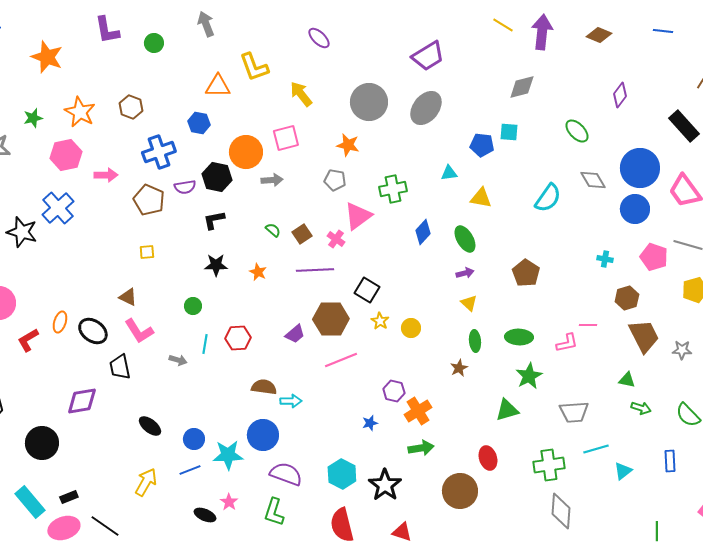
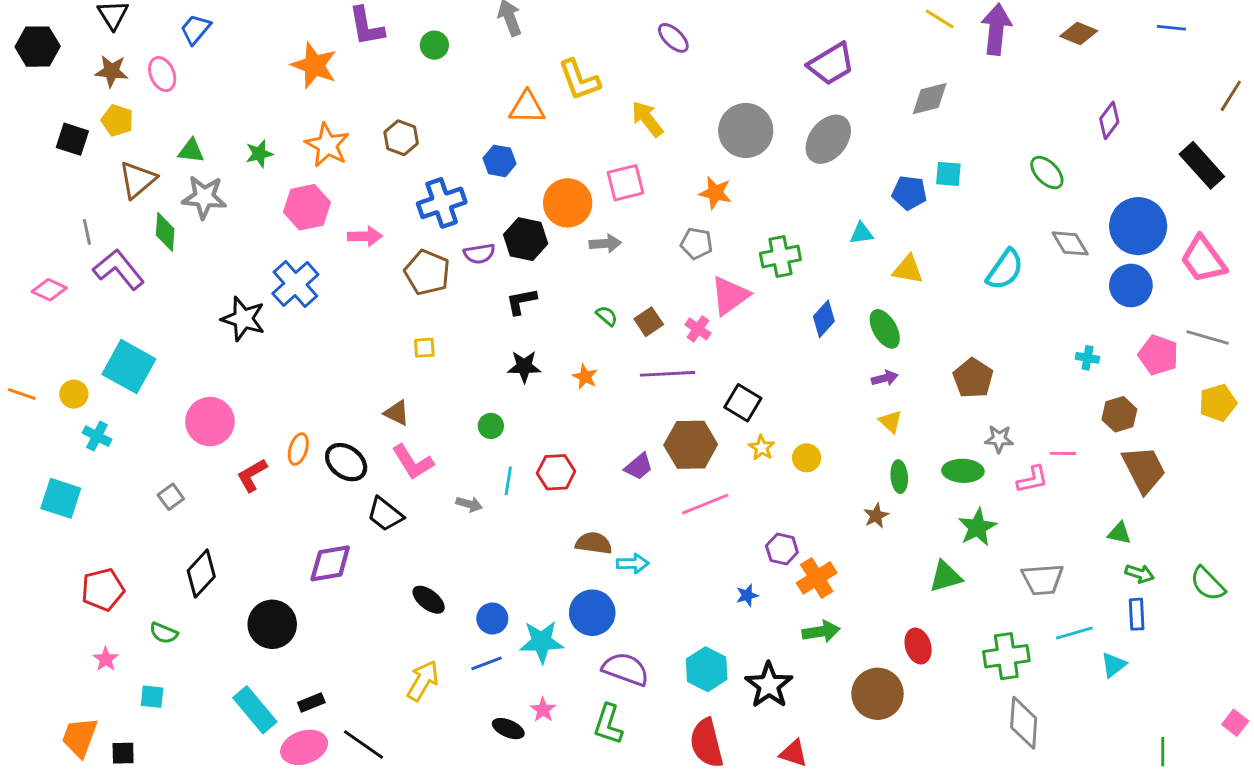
orange star: (47, 57) -> (314, 65), moved
gray diamond: (522, 87) -> (930, 99), moved
gray star: (682, 350) -> (999, 439), moved
black trapezoid: (120, 367) -> (385, 514), turned -40
blue rectangle: (670, 461) -> (1137, 614), moved

